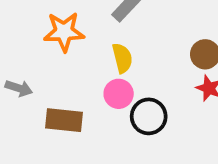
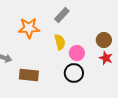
pink circle: (119, 94) -> (77, 53), moved

